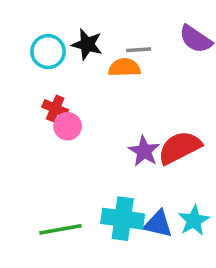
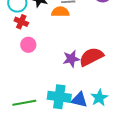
red cross: (55, 108) -> (21, 22), moved
purple star: (144, 151) -> (71, 59), turned 30

